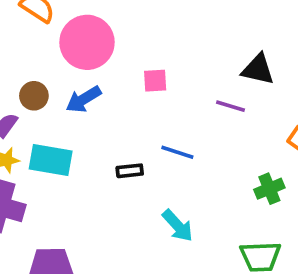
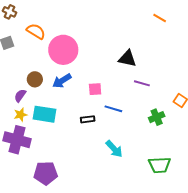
black triangle: (258, 69) -> (127, 59), moved
pink square: (155, 81) -> (95, 89), moved
green cross: (269, 189) -> (157, 117), moved

